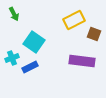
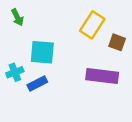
yellow rectangle: (74, 20) -> (92, 25), turned -30
cyan square: (34, 42) -> (42, 52), turned -30

